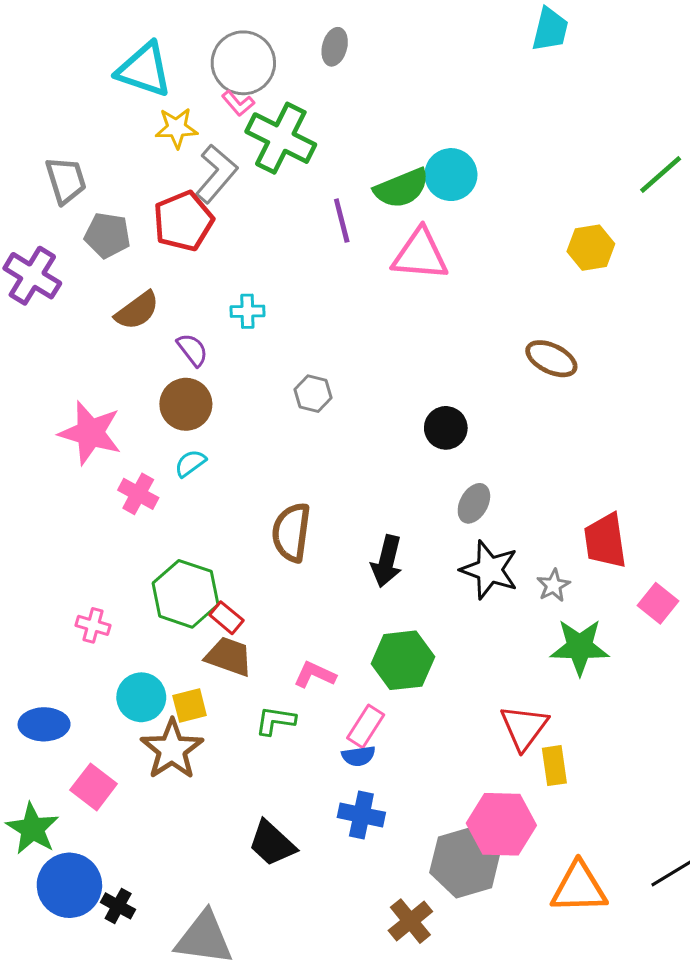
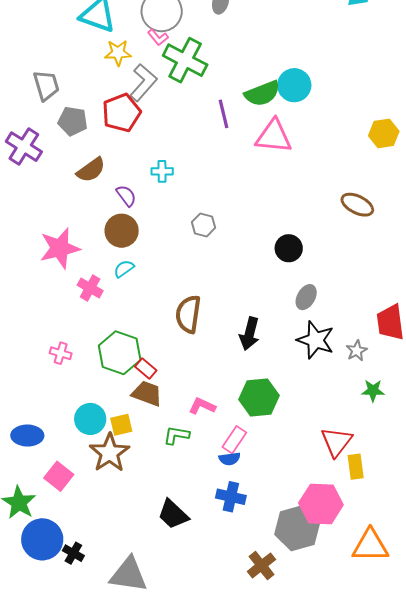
pink star: (90, 433) -> (60, 248), turned -30
pink cross: (93, 625) -> (61, 353), moved
green star: (580, 647) -> (373, 391), size x0.6

